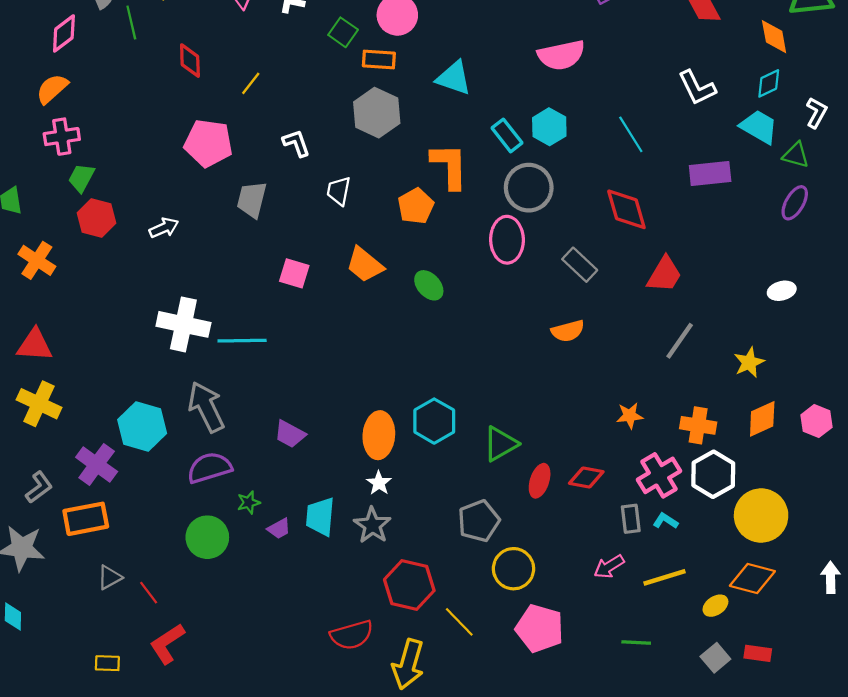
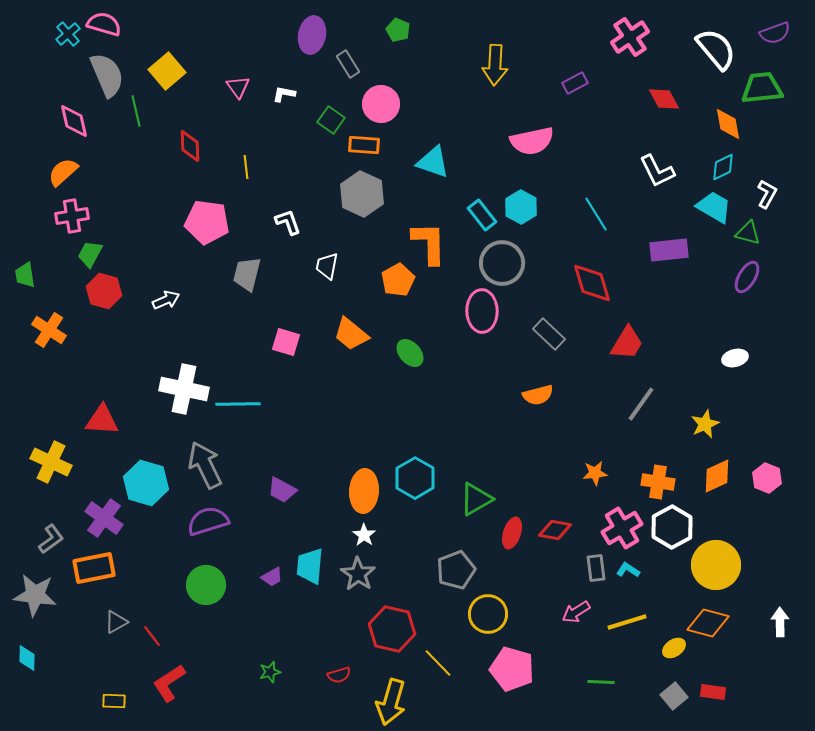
pink diamond: (64, 33) -> (74, 121), turned -66
yellow line: (251, 83) -> (246, 167), turned -45
red triangle: (35, 345) -> (102, 420), moved
green star: (249, 502) -> (270, 672), moved
red semicircle: (352, 635) -> (339, 675), size x0.6

